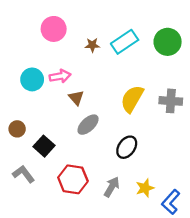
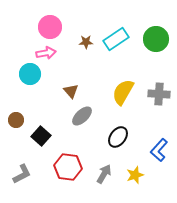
pink arrow: (60, 76) -> (46, 53), moved
gray L-shape: (24, 174) -> (22, 174), moved, turned 100
blue L-shape: (171, 202) -> (159, 150), moved

